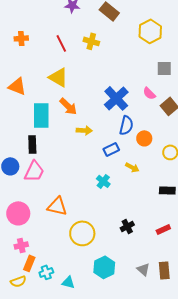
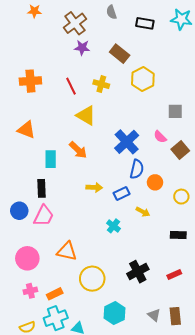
yellow hexagon: (150, 31) -> (143, 79), moved
orange cross: (21, 38) -> (30, 81), size x1.5
yellow triangle: (58, 77) -> (86, 115), moved
cyan rectangle: (41, 115) -> (51, 159), size x0.7
yellow arrow: (84, 130) -> (94, 187), moved
black cross: (127, 226) -> (138, 272), size x1.5
orange rectangle: (29, 263) -> (55, 294), moved, turned 42
cyan cross: (46, 272) -> (56, 318), size x1.6

